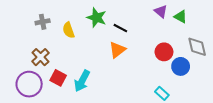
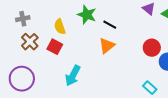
gray cross: (43, 22) -> (23, 19), moved
brown cross: (40, 57) -> (30, 42), moved
red square: (58, 78) -> (55, 47), moved

